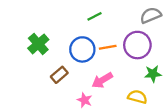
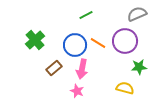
orange line: (108, 47) -> (98, 43), turned 42
pink arrow: (102, 80) -> (82, 69), moved, turned -48

